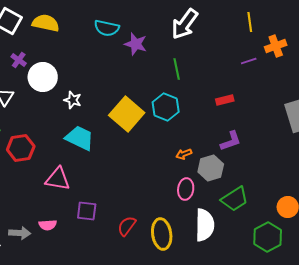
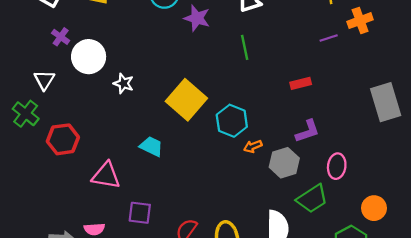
cyan hexagon: (166, 107) -> (232, 121), moved
cyan trapezoid: (80, 138) -> (151, 146), moved, size x0.7
pink ellipse: (186, 189) -> (337, 166), moved

